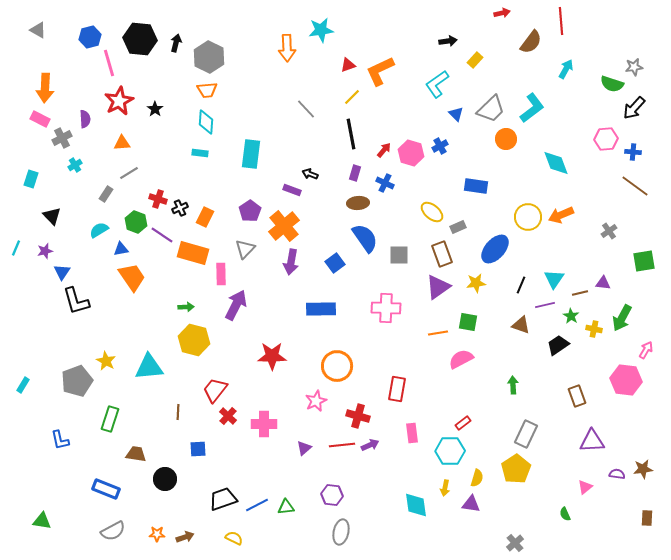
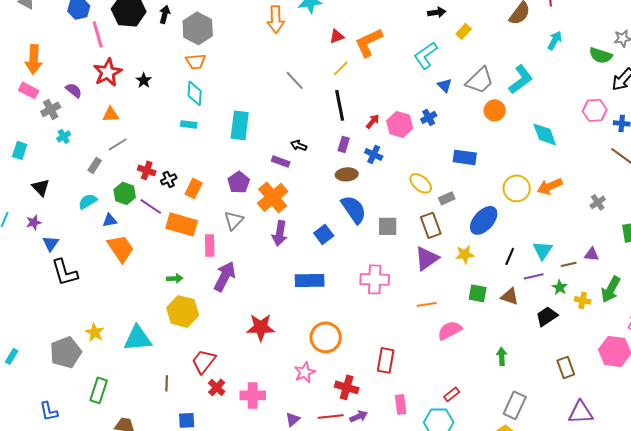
purple semicircle: (85, 119) -> (74, 90), turned -48
green square: (468, 322) -> (478, 293), moved

